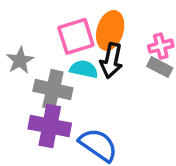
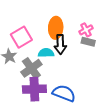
pink square: (76, 36) -> (21, 37), moved
gray cross: (53, 90) -> (31, 68), turned -35

